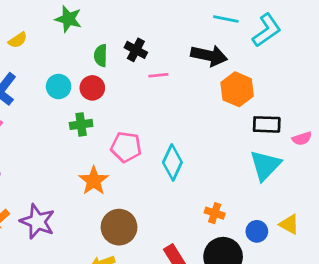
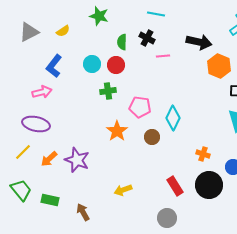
cyan line: (226, 19) -> (156, 14), moved
brown circle: (119, 227) -> (152, 137), moved, size x0.6

